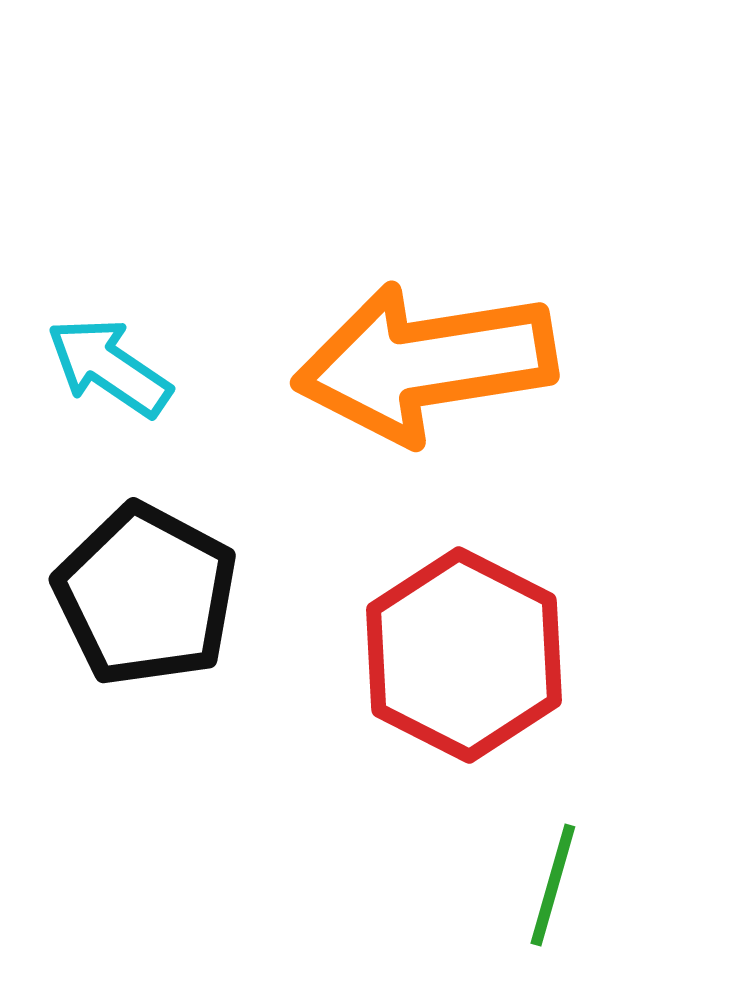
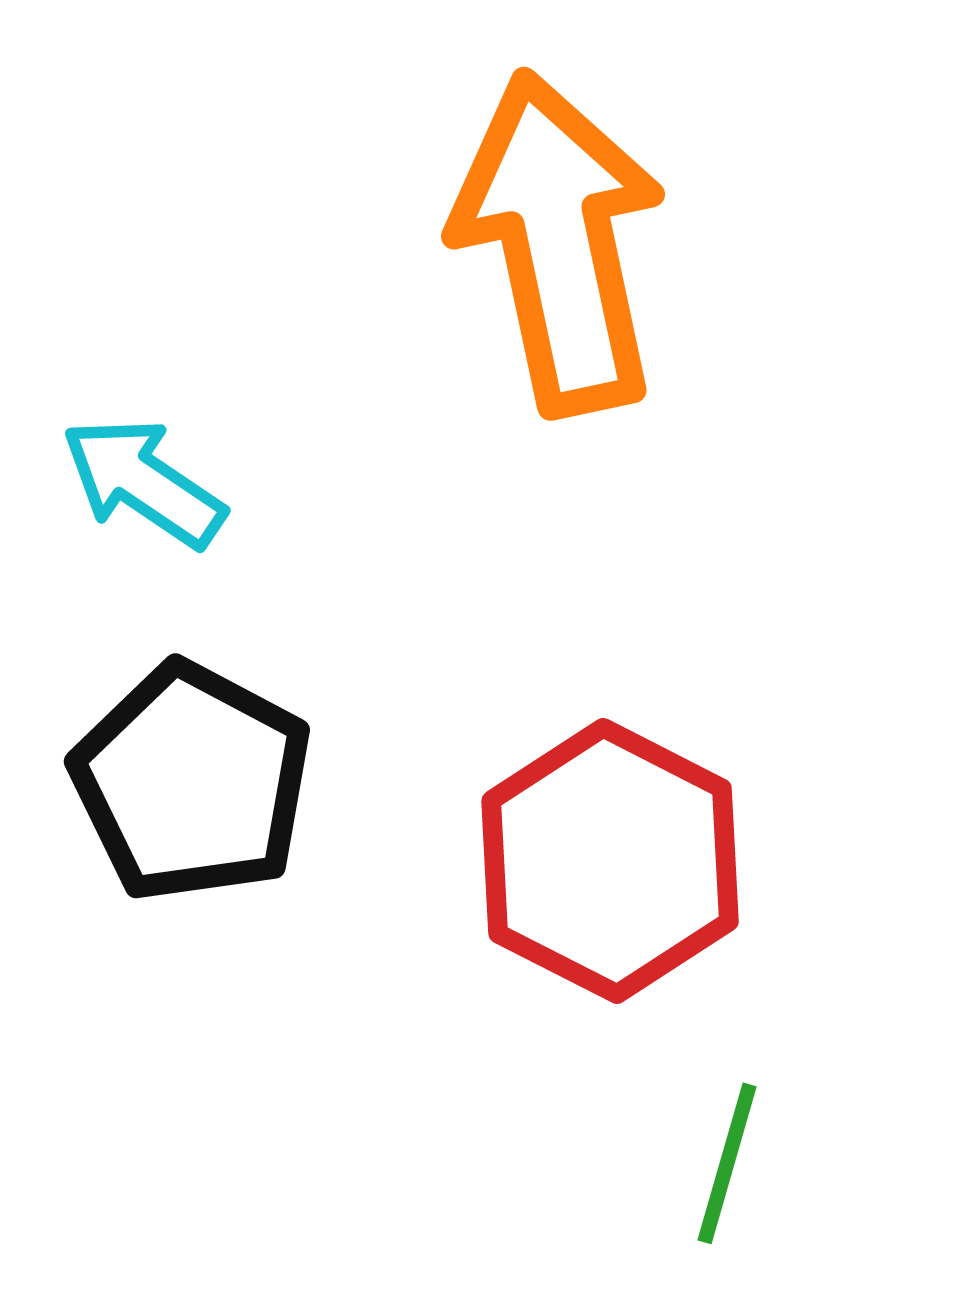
orange arrow: (425, 363) -> (559, 243), moved, turned 87

